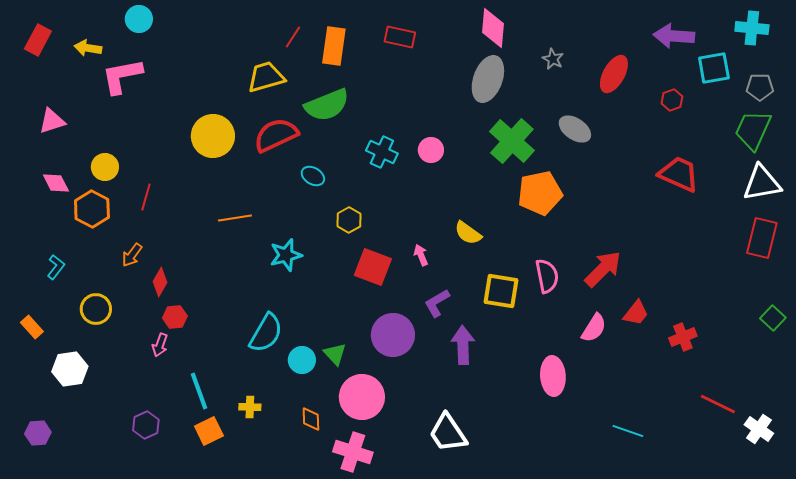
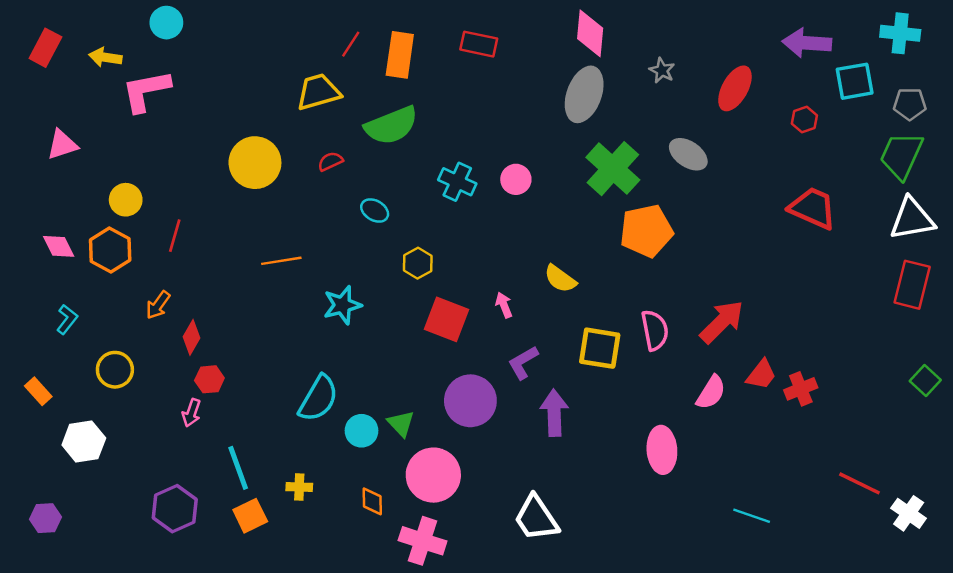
red semicircle: (276, 135) -> (330, 161), size x0.5
pink diamond: (56, 183) -> (59, 246), moved
red cross: (683, 337) -> (801, 389), moved
purple hexagon: (146, 425) -> (175, 509), size x1.4

